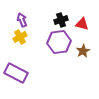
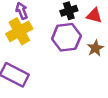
yellow cross: (20, 37) -> (19, 31), size x1.5

